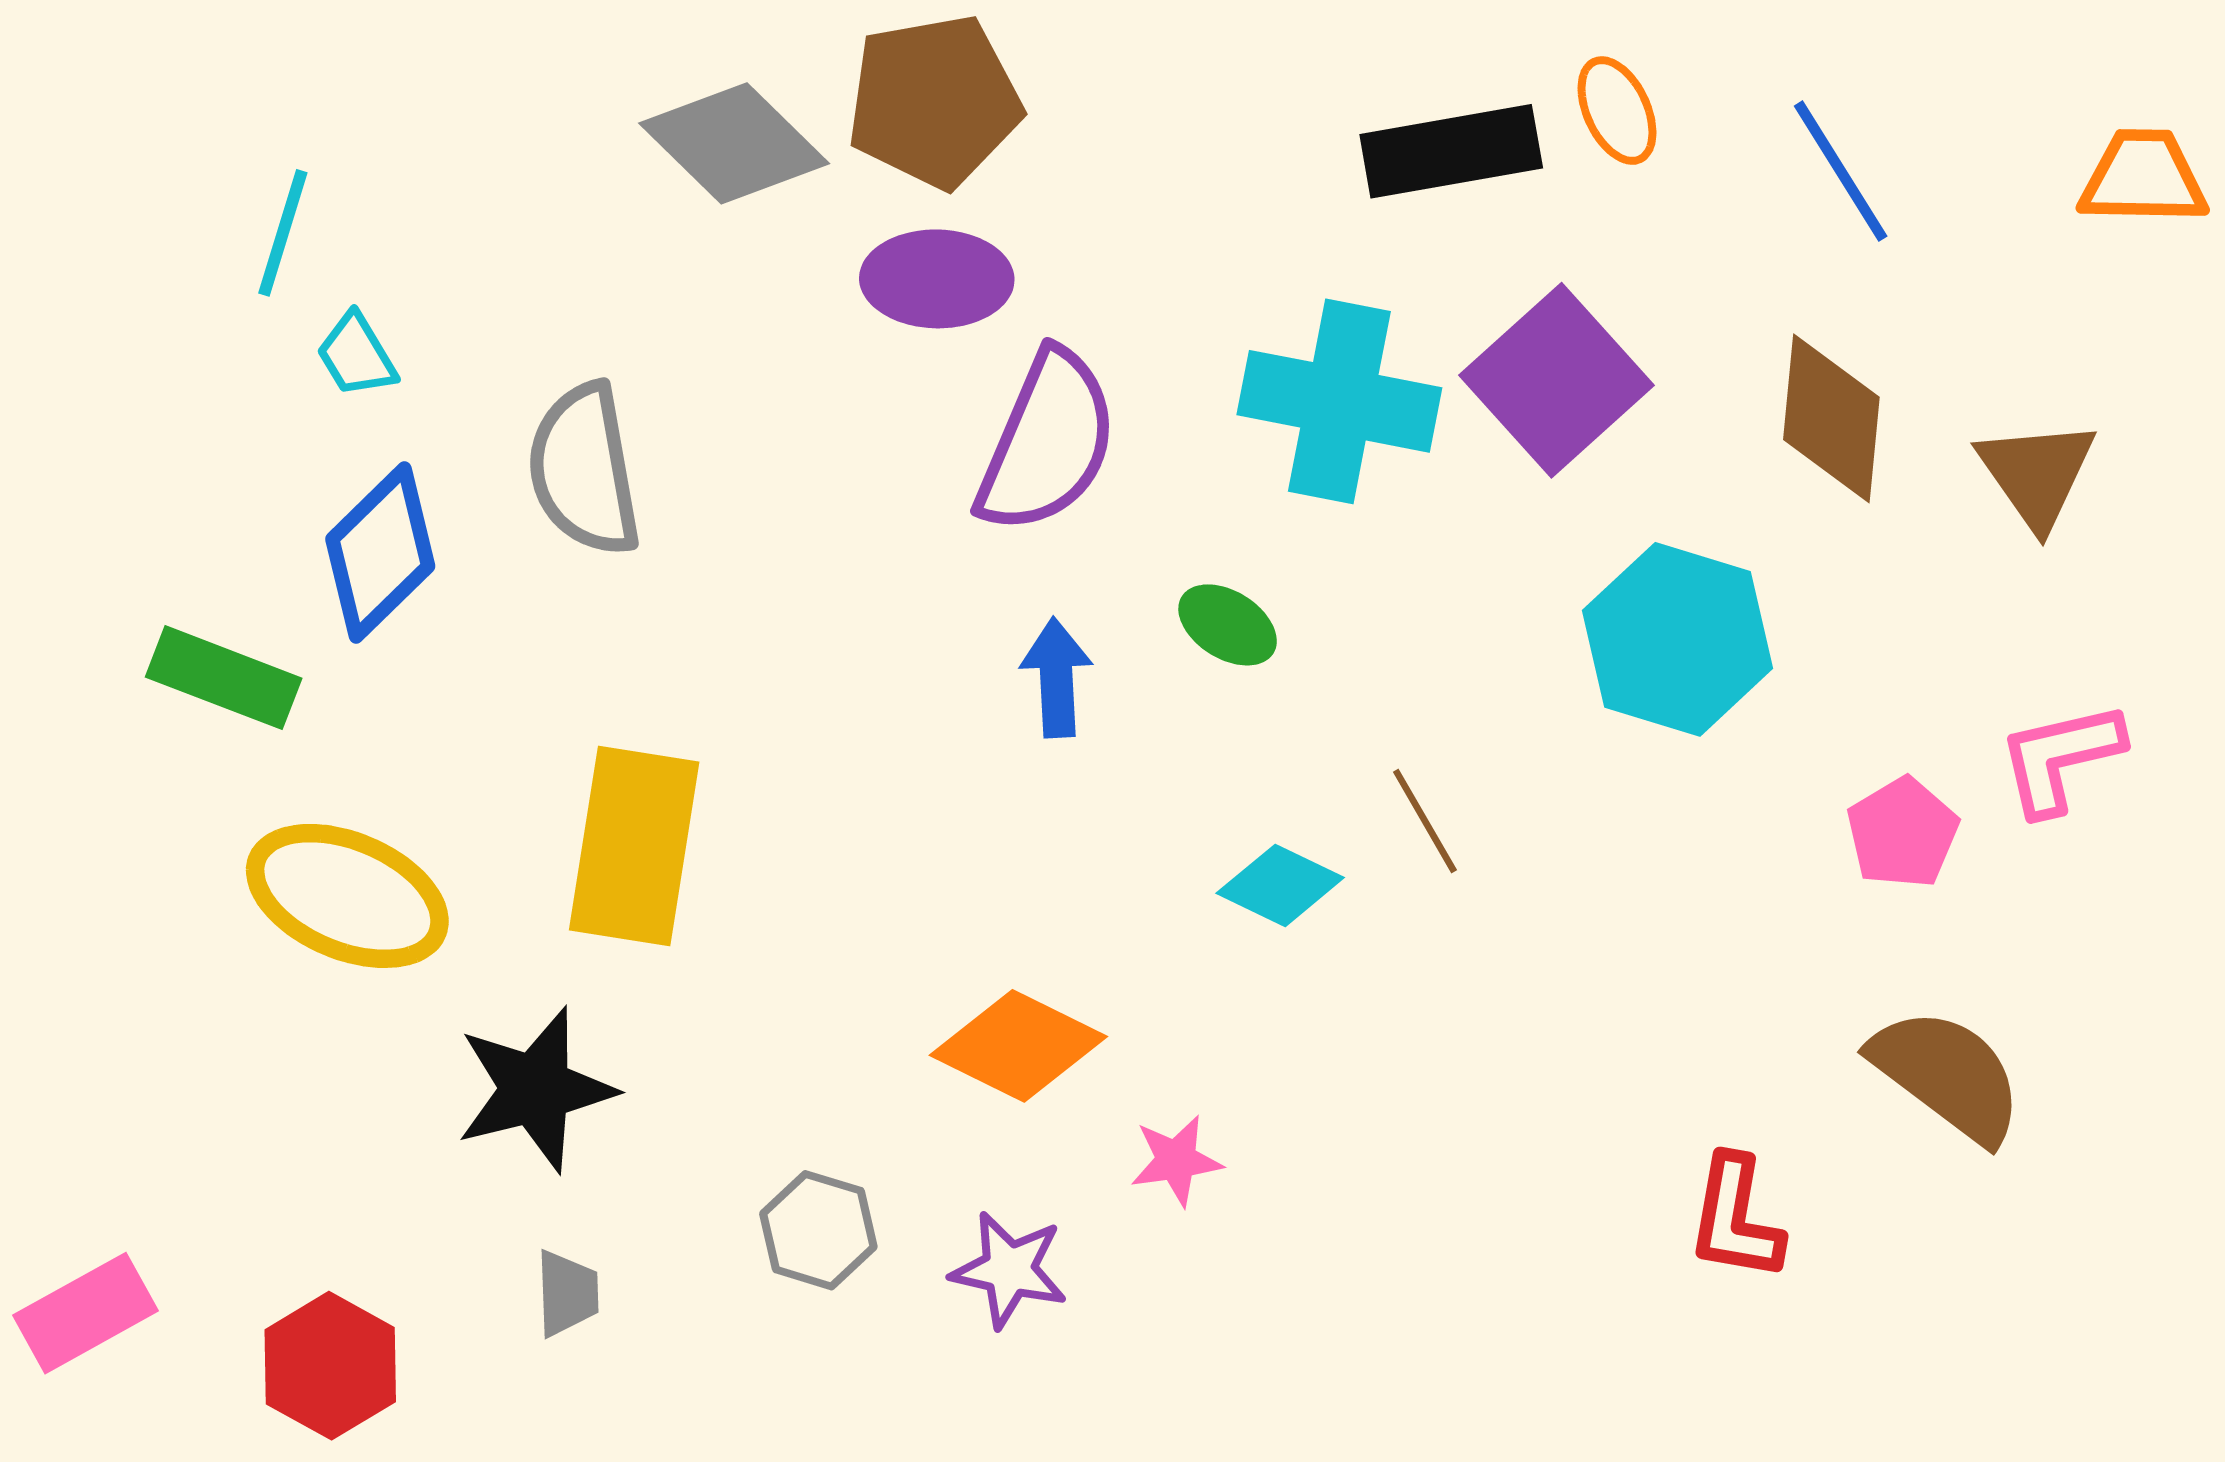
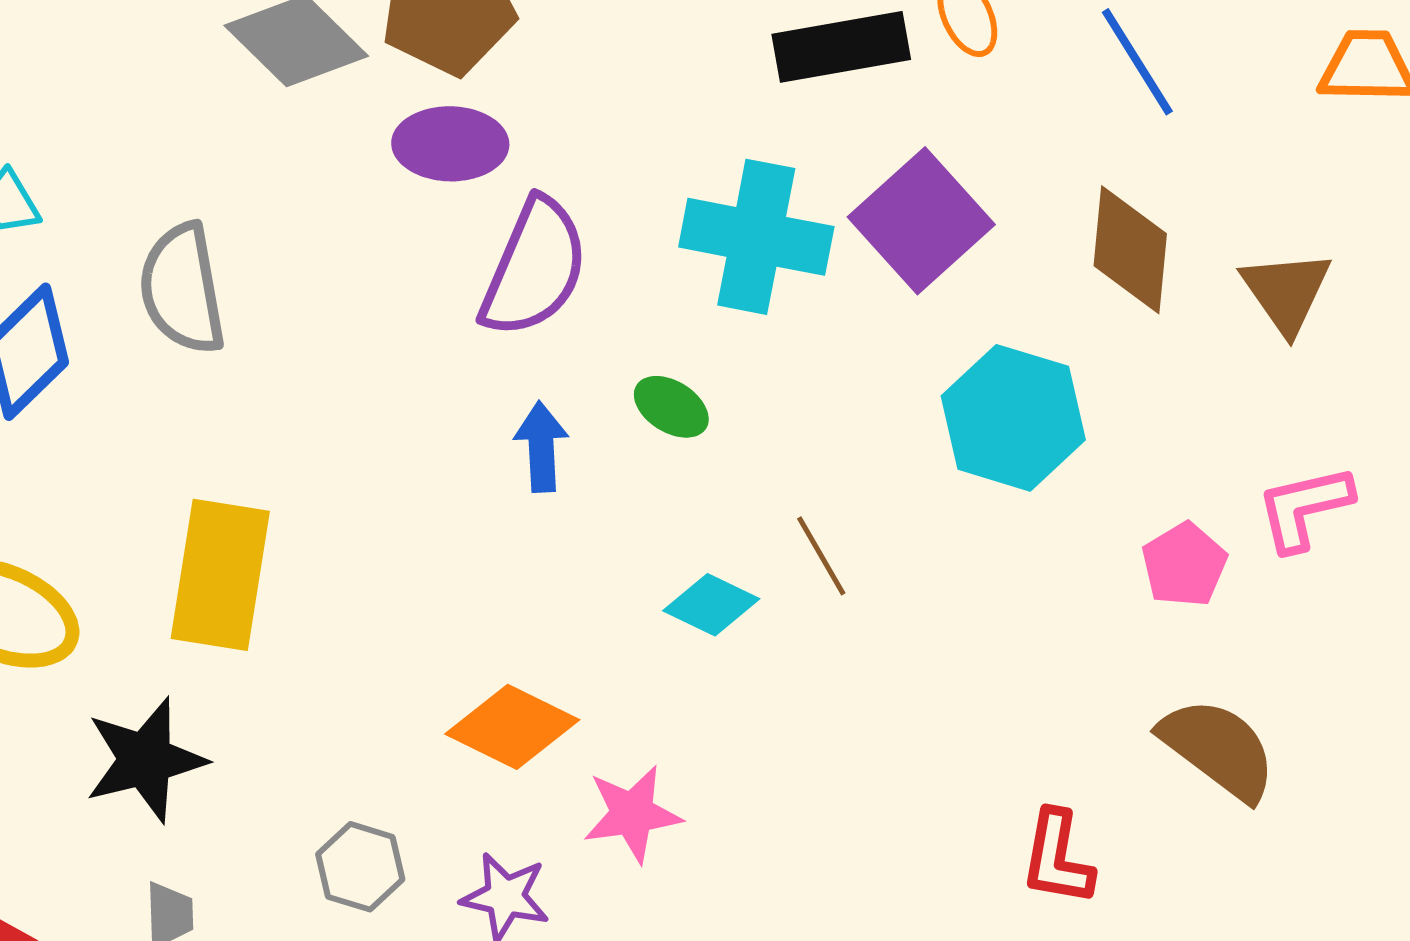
pink star: (1176, 1160) -> (632, 814), size x1.4

